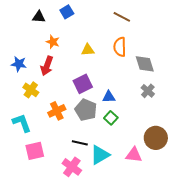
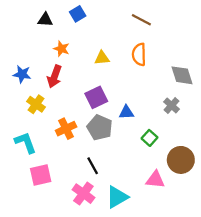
gray diamond: (145, 64) -> (182, 75), moved
green square: (111, 118) -> (150, 138), moved
black line: (80, 143) -> (93, 166), turned 49
cyan triangle: (100, 155) -> (117, 197), moved

